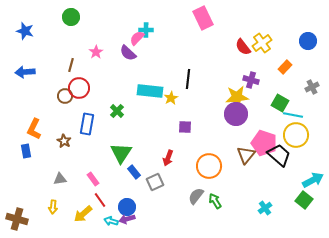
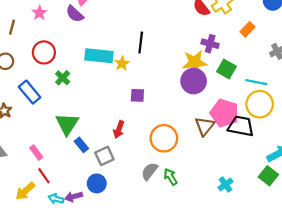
red circle: (79, 88) -> (44, 52), moved
green square: (280, 103) -> (227, 69), moved
blue rectangle: (87, 124) -> (30, 92), turned -50
black trapezoid: (279, 155) -> (241, 126), turned -30
blue circle: (127, 207) -> (97, 183), moved

